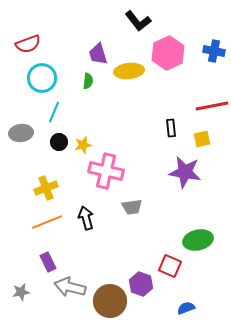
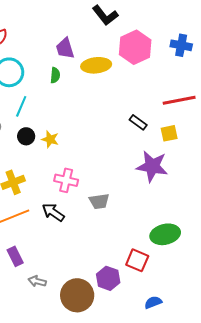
black rectangle: (171, 128) -> (138, 122), turned -48
yellow star: (83, 145) -> (50, 139), turned 30
pink cross: (106, 171) -> (66, 180), moved, size x0.7
black arrow: (86, 218) -> (53, 212), turned -40
gray arrow: (70, 287) -> (37, 281), size x0.6

